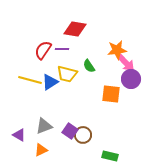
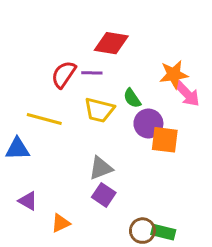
purple circle: (131, 79) -> (148, 123), moved
blue triangle: (50, 82) -> (17, 149), moved, turned 30
gray triangle: (44, 126) -> (101, 168), moved
brown circle: (83, 135) -> (142, 231), moved

